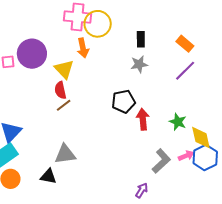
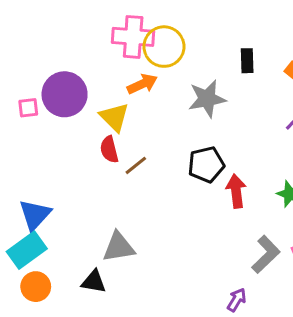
black rectangle: (141, 39) -> (247, 61), moved
orange arrow: (83, 48) -> (142, 84), turned -102
gray star: (139, 64) -> (207, 99), moved, size x1.4
brown line: (64, 105) -> (136, 165), moved

